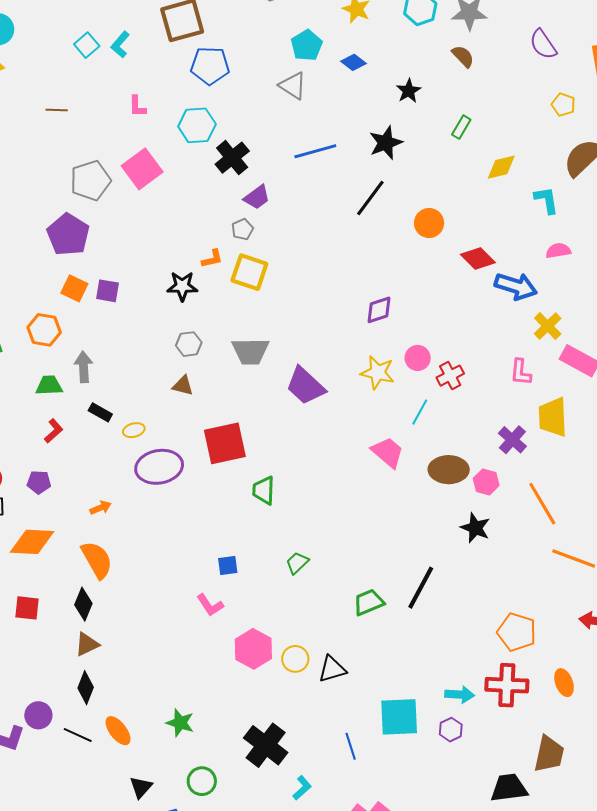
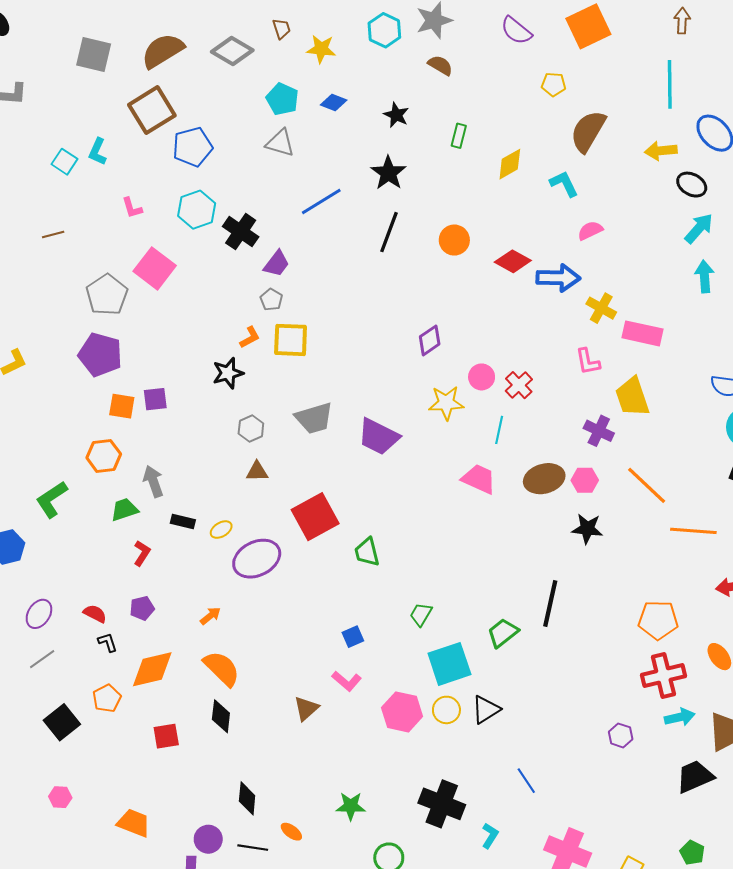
brown triangle: (87, 644) -> (306, 709), moved
cyan arrow: (460, 695) -> (680, 717), moved
cyan square: (399, 717) -> (449, 664), moved
orange ellipse: (118, 731) -> (291, 832), size x0.7

